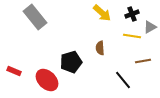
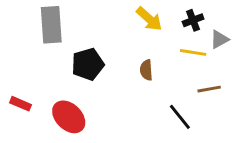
gray rectangle: (35, 17) -> (51, 25), turned 35
black pentagon: (71, 62) -> (88, 64), moved

